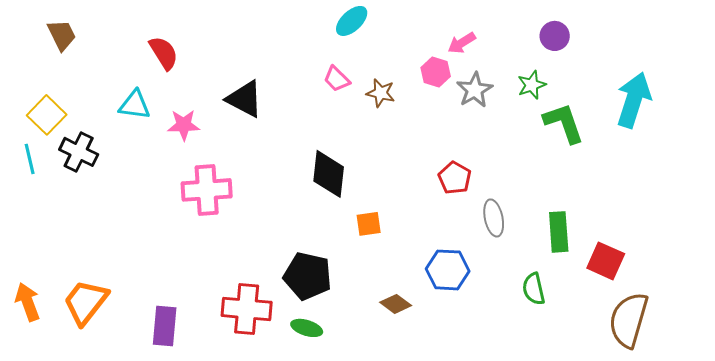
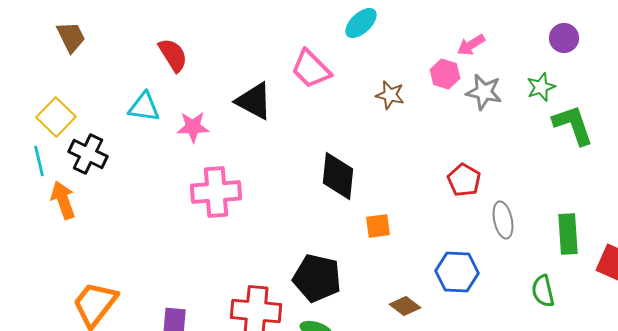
pink trapezoid: (337, 79) -> (311, 69), moved, size x1.5
gray star: (475, 90) -> (484, 92), turned -30
orange arrow: (28, 302) -> (63, 200), moved

